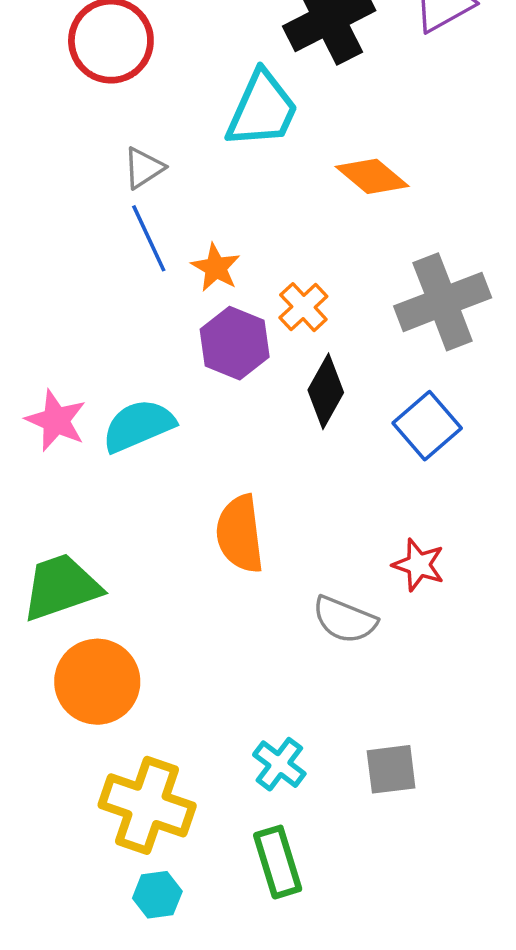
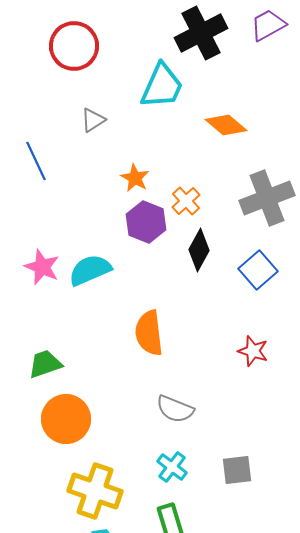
blue line: (149, 238) -> (36, 161), moved
green trapezoid: (61, 587) -> (45, 364), size x0.7
gray semicircle: (345, 620) -> (175, 409), moved

